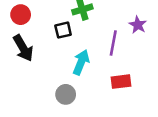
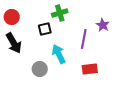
cyan arrow: (81, 62) -> (59, 54), turned -48
gray circle: (66, 94) -> (40, 69), moved

